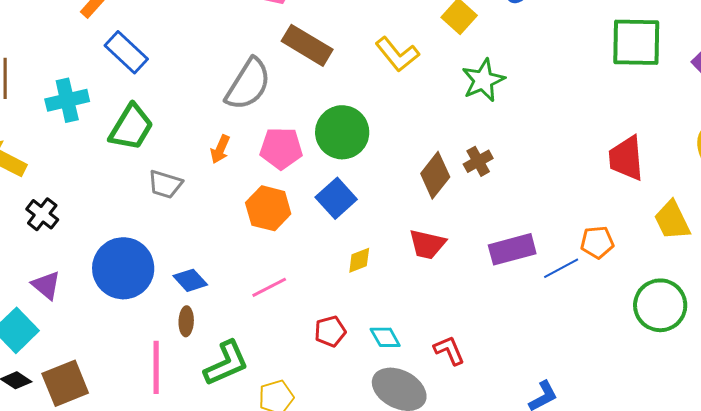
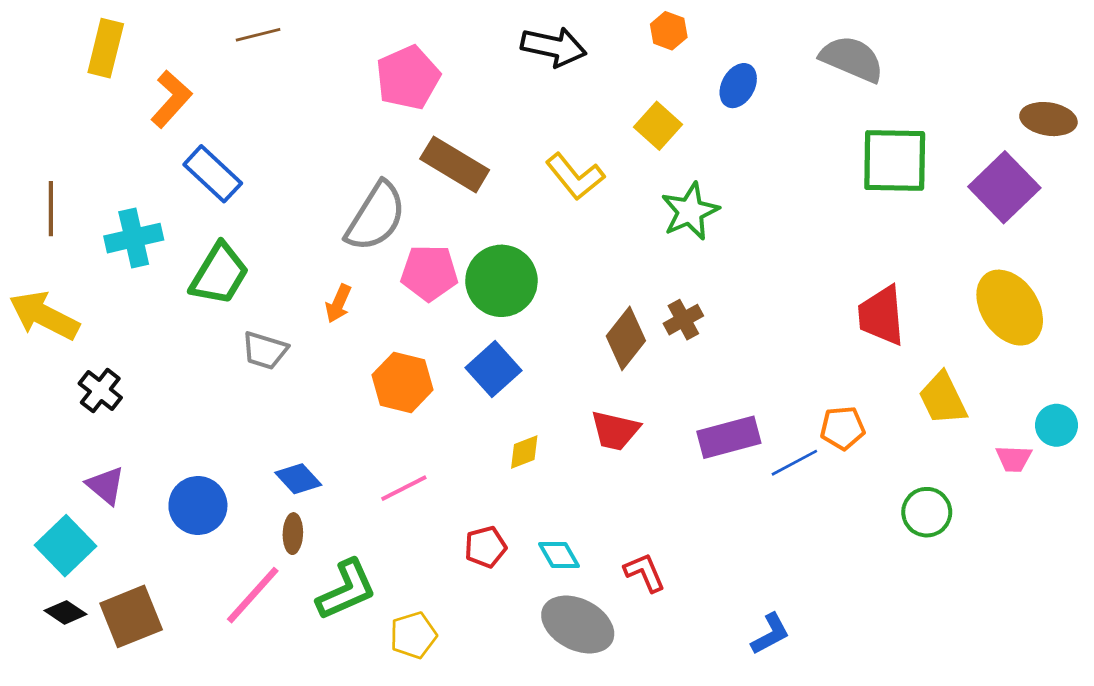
pink pentagon: (281, 148) -> (429, 273), moved
blue circle: (123, 268) -> (198, 505), moved, size x0.7
green circle: (660, 305) -> (927, 512), size x0.7
pink line: (156, 367) -> (253, 595), turned 42

